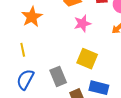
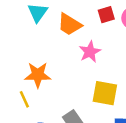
orange star: (32, 17) -> (38, 75), moved, turned -30

